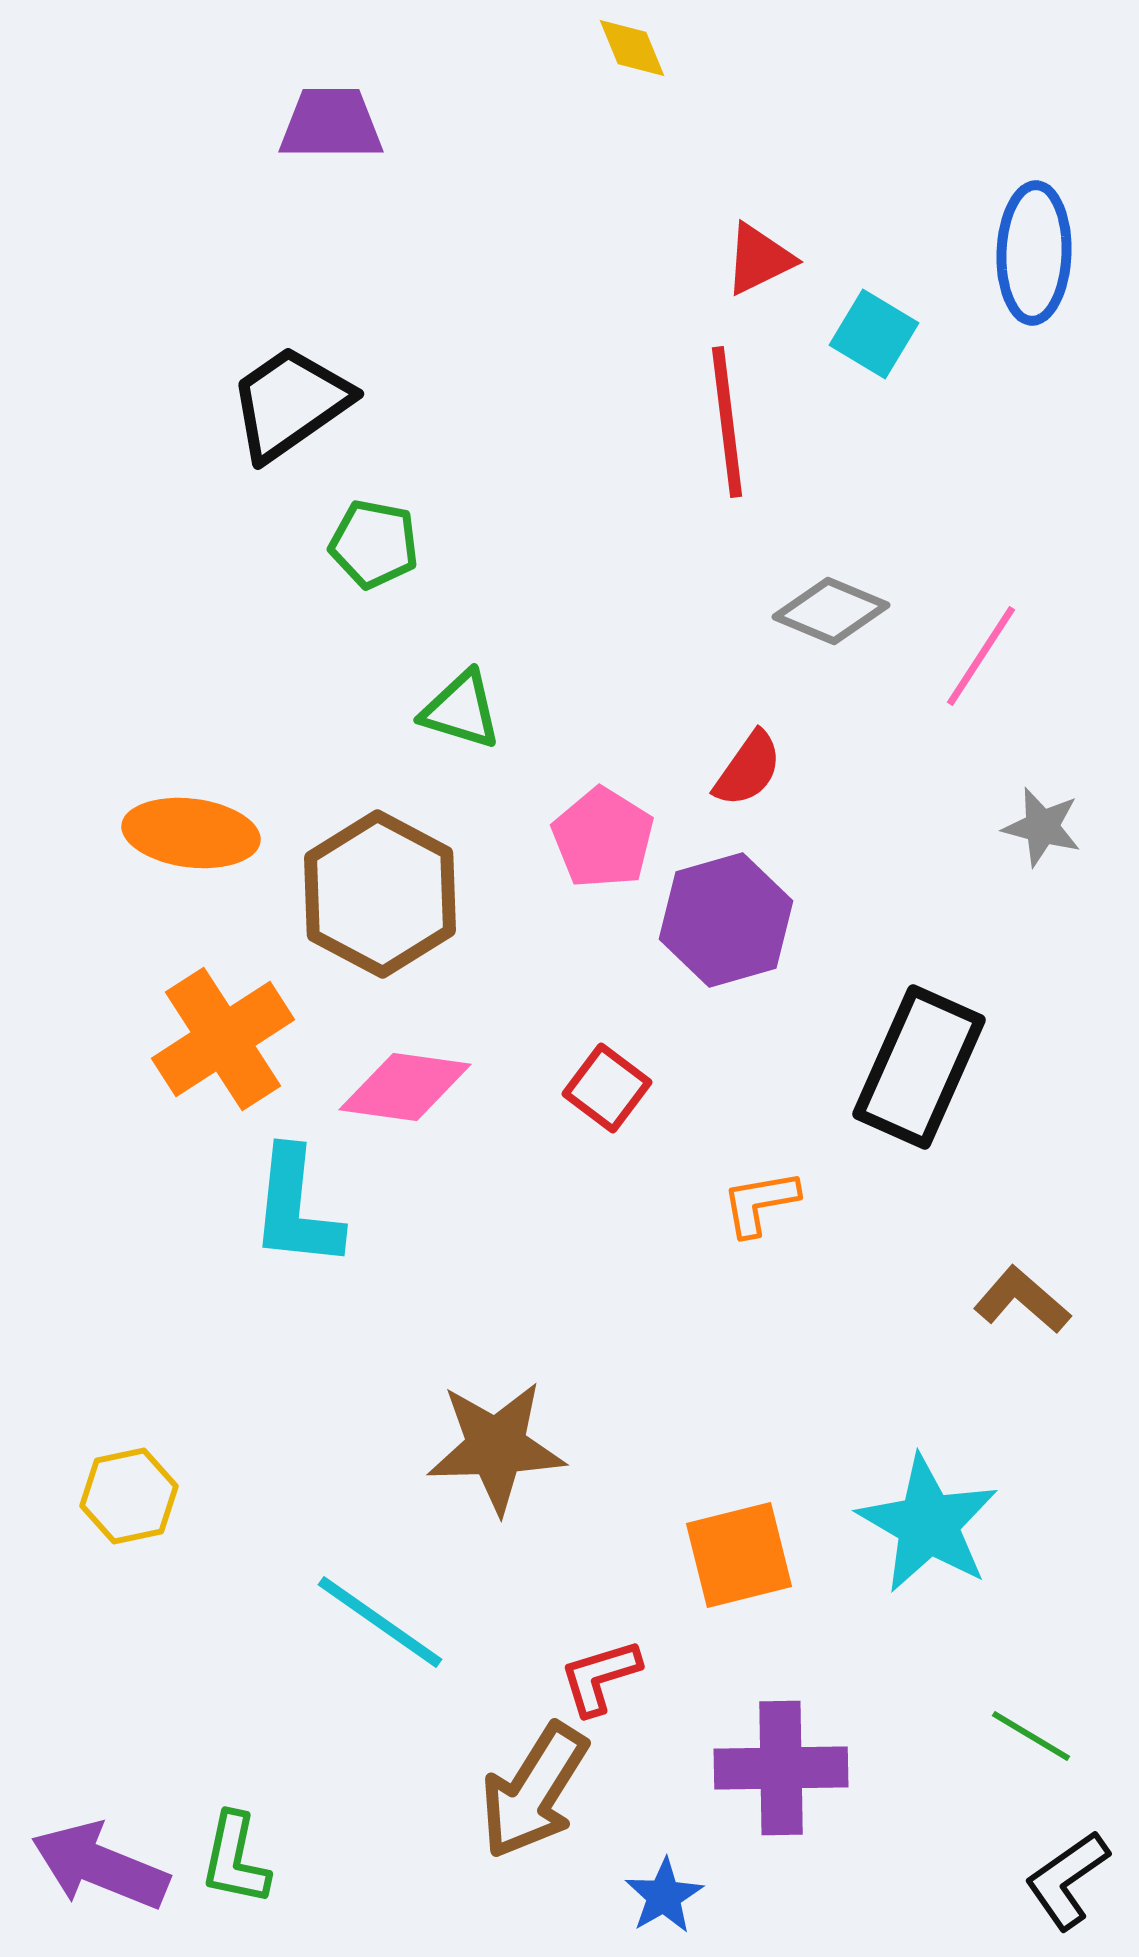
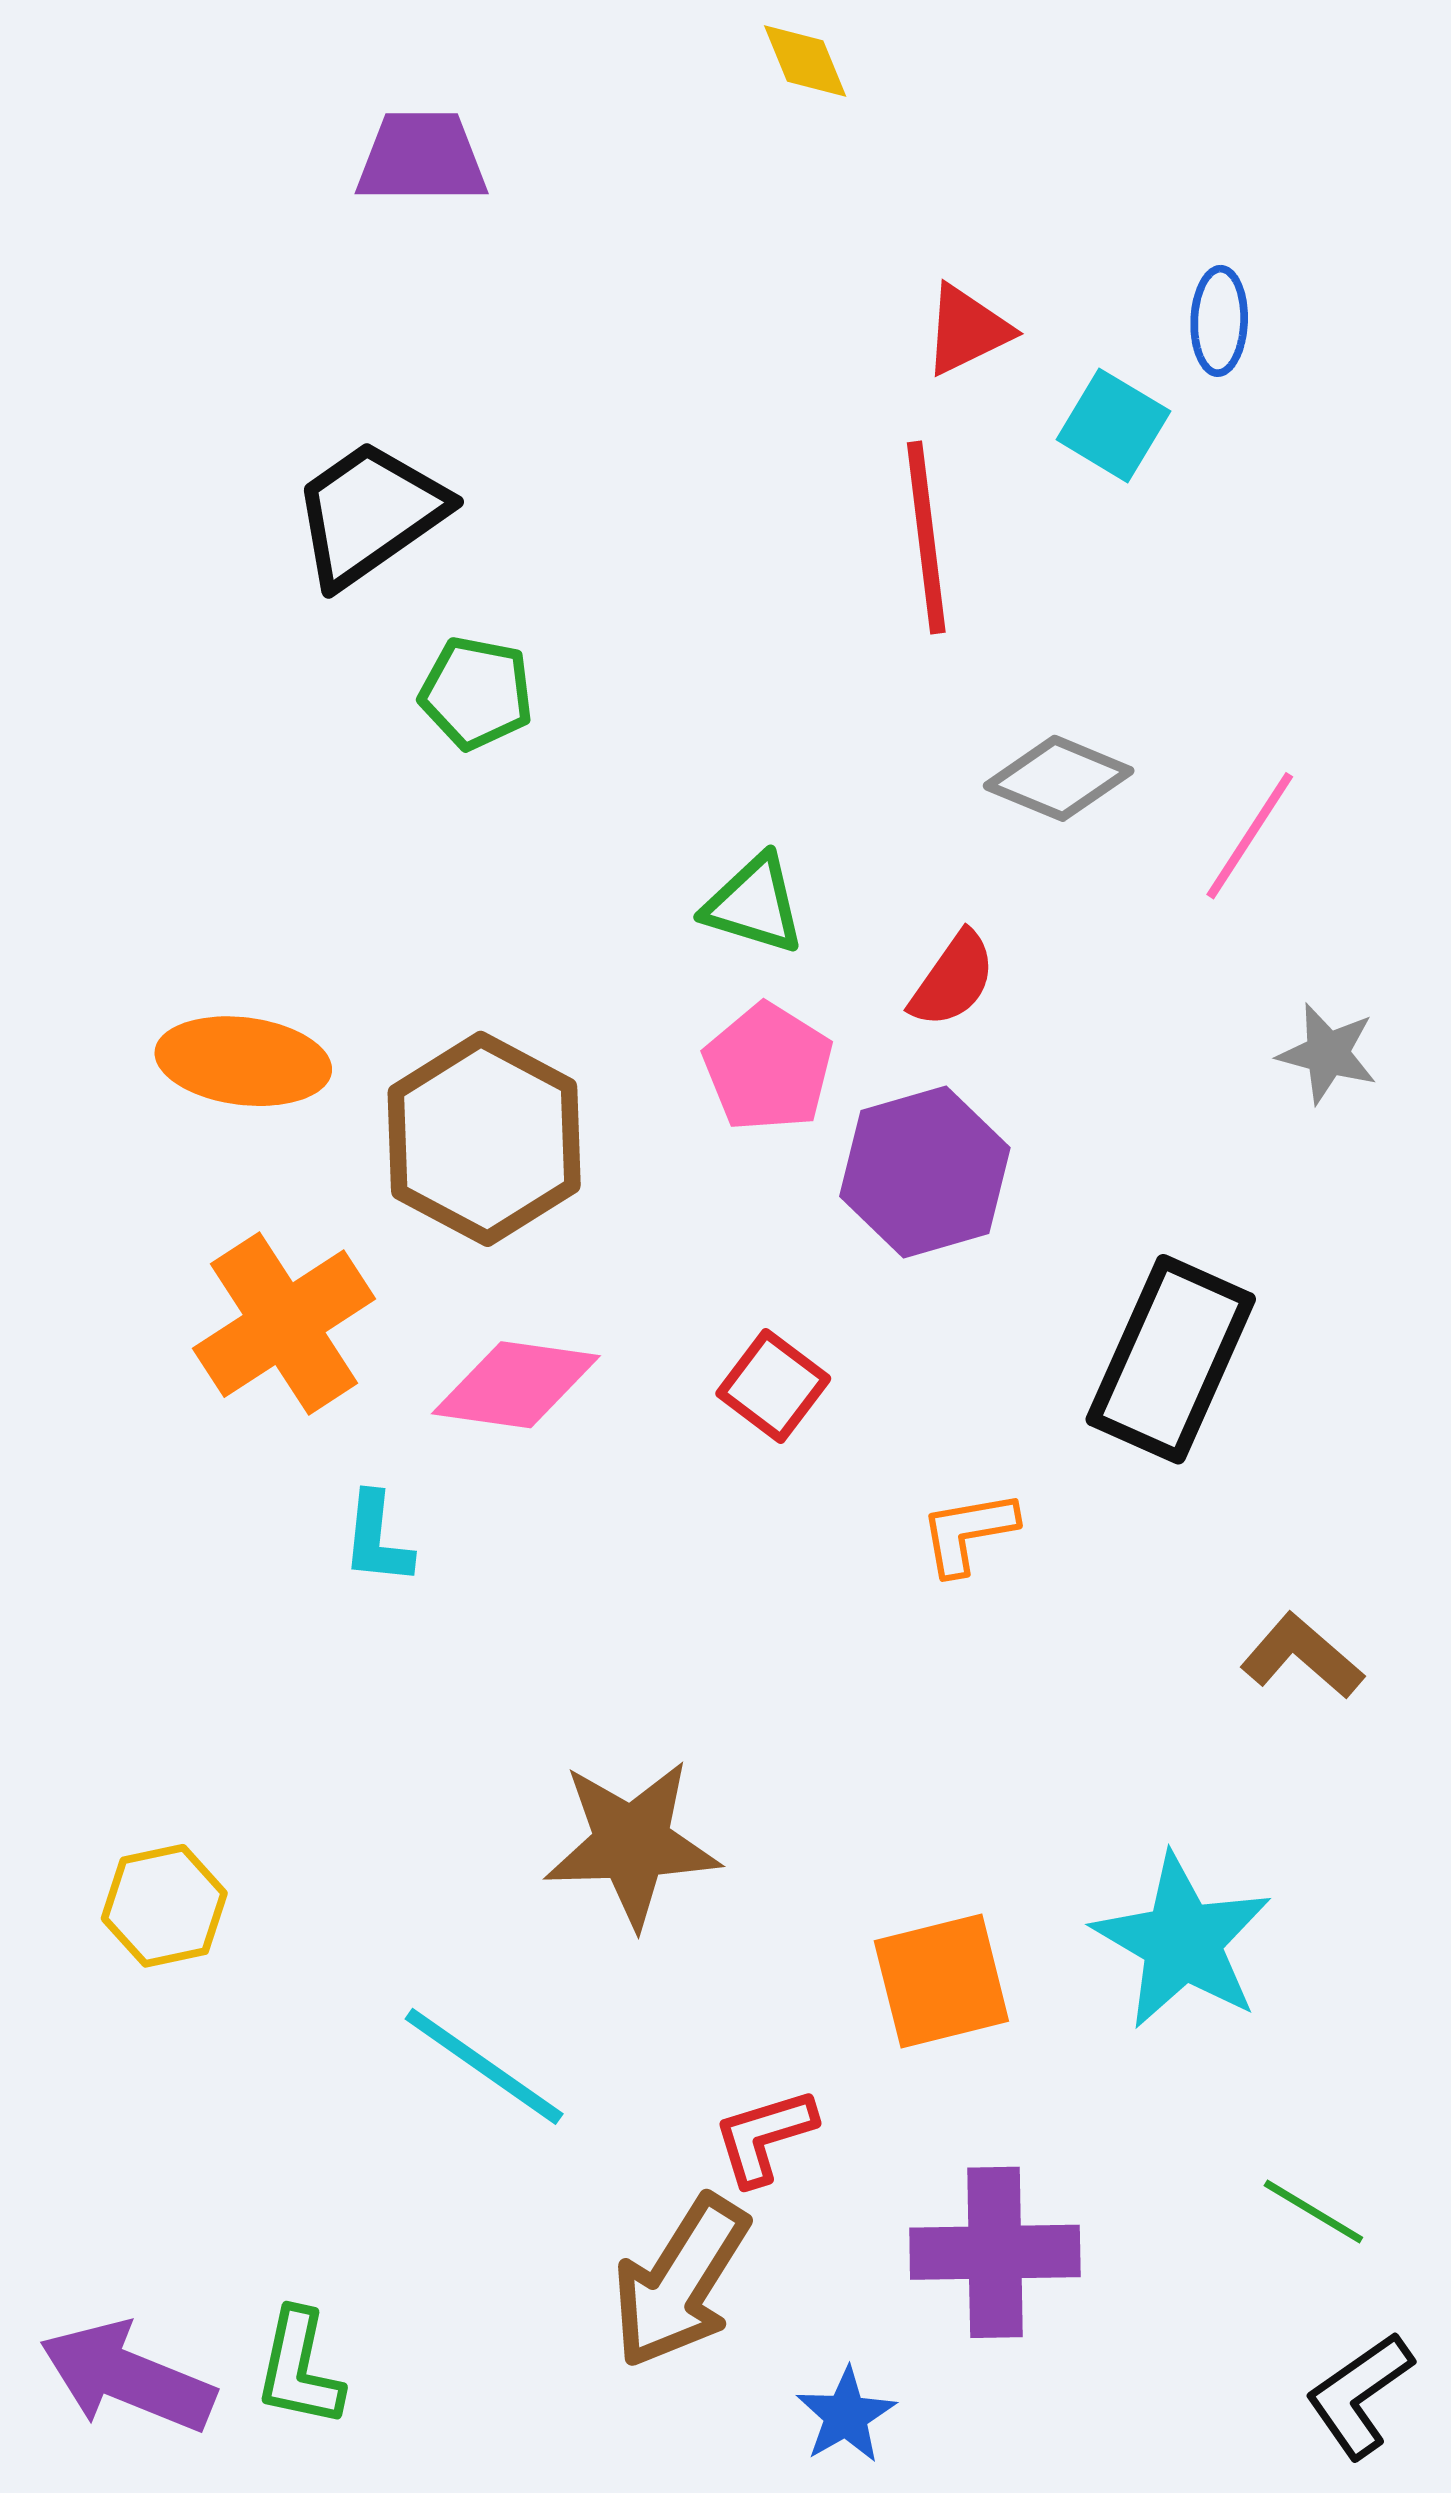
blue ellipse: (1034, 253) -> (1219, 321), moved, size x0.6
green triangle: (461, 710) -> (754, 904), moved
cyan L-shape: (296, 1208) -> (377, 1539), size x0.6

